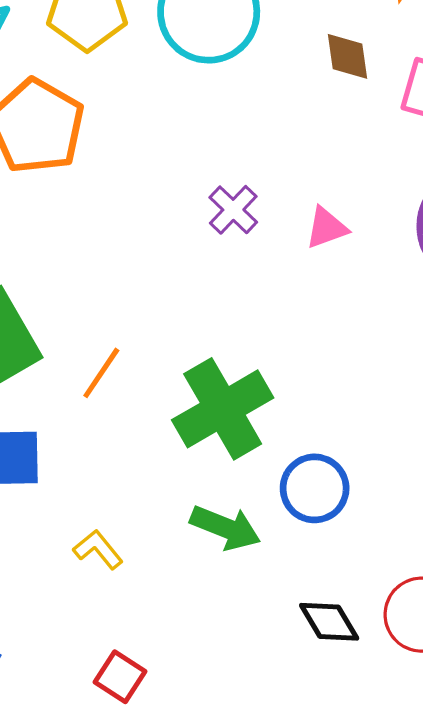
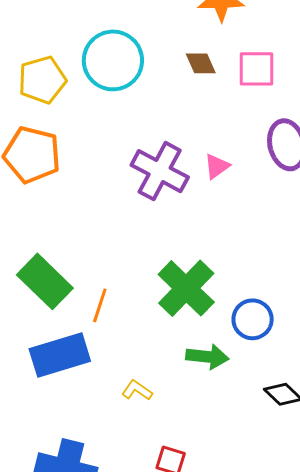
purple cross: (233, 210) -> (160, 171), size x1.8
orange line: (101, 373) -> (100, 305), moved

